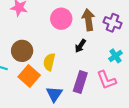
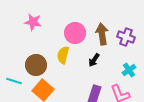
yellow semicircle: (49, 62) -> (63, 55), moved

